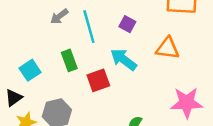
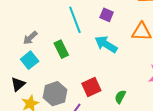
gray arrow: (59, 16) -> (30, 38), moved
red square: (98, 80) -> (91, 87), moved

